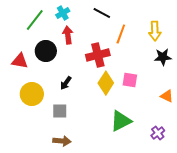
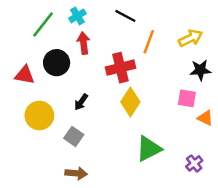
yellow arrow: (155, 31) -> (191, 38), turned -114
pink square: (130, 80) -> (187, 98), moved
gray square: (60, 111) -> (74, 136), turned 35

